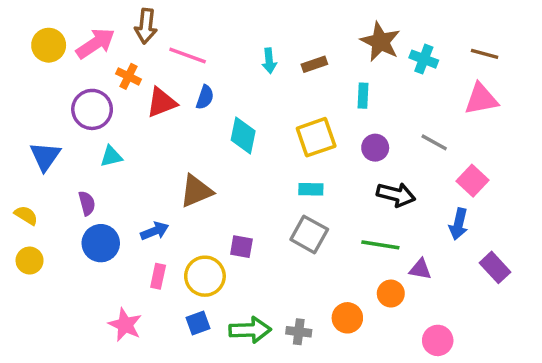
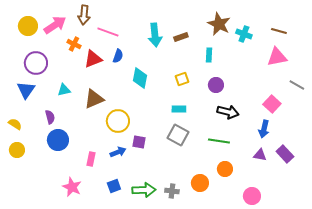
cyan arrow: (269, 61) -> (155, 35), size x1.6
purple circle: (92, 109) -> (36, 63), moved
yellow square: (316, 137) -> (182, 79), size x0.6
gray line: (434, 142) -> (297, 85), moved
brown triangle: (196, 191) -> (94, 99), moved
blue arrow: (155, 231) -> (118, 152), moved
purple triangle: (420, 269) -> (260, 155), moved
yellow circle: (205, 276) -> (118, 121), moved

